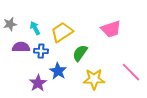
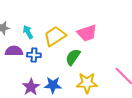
pink trapezoid: (111, 29) -> (87, 33), moved
blue star: (58, 71) -> (53, 85), moved, turned -30

